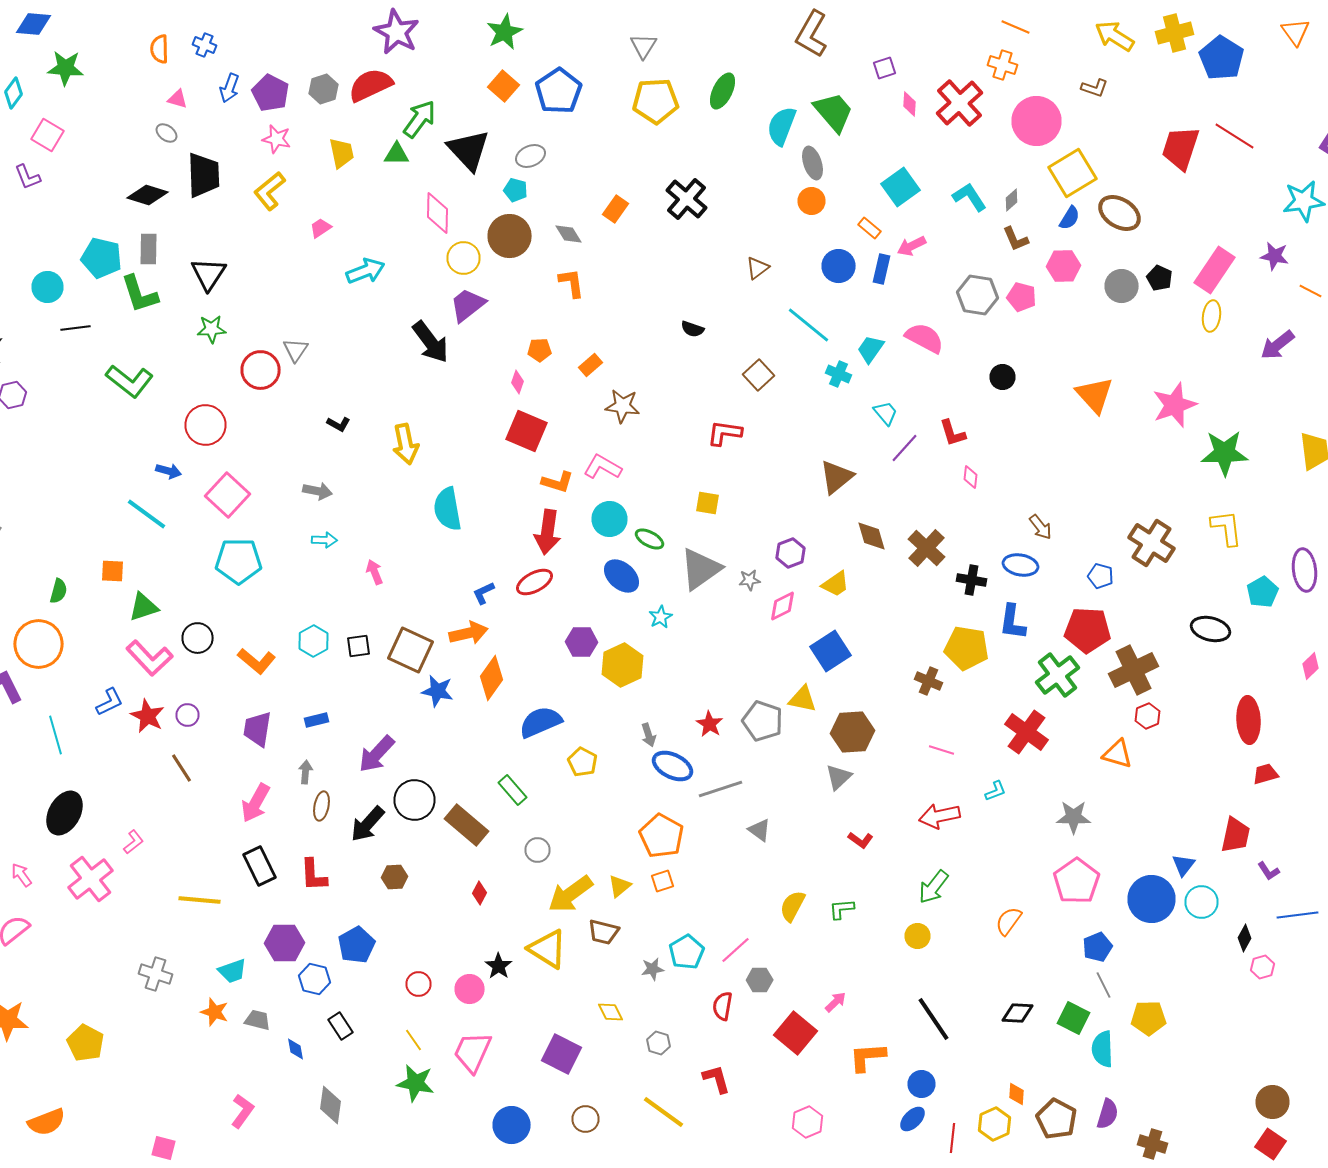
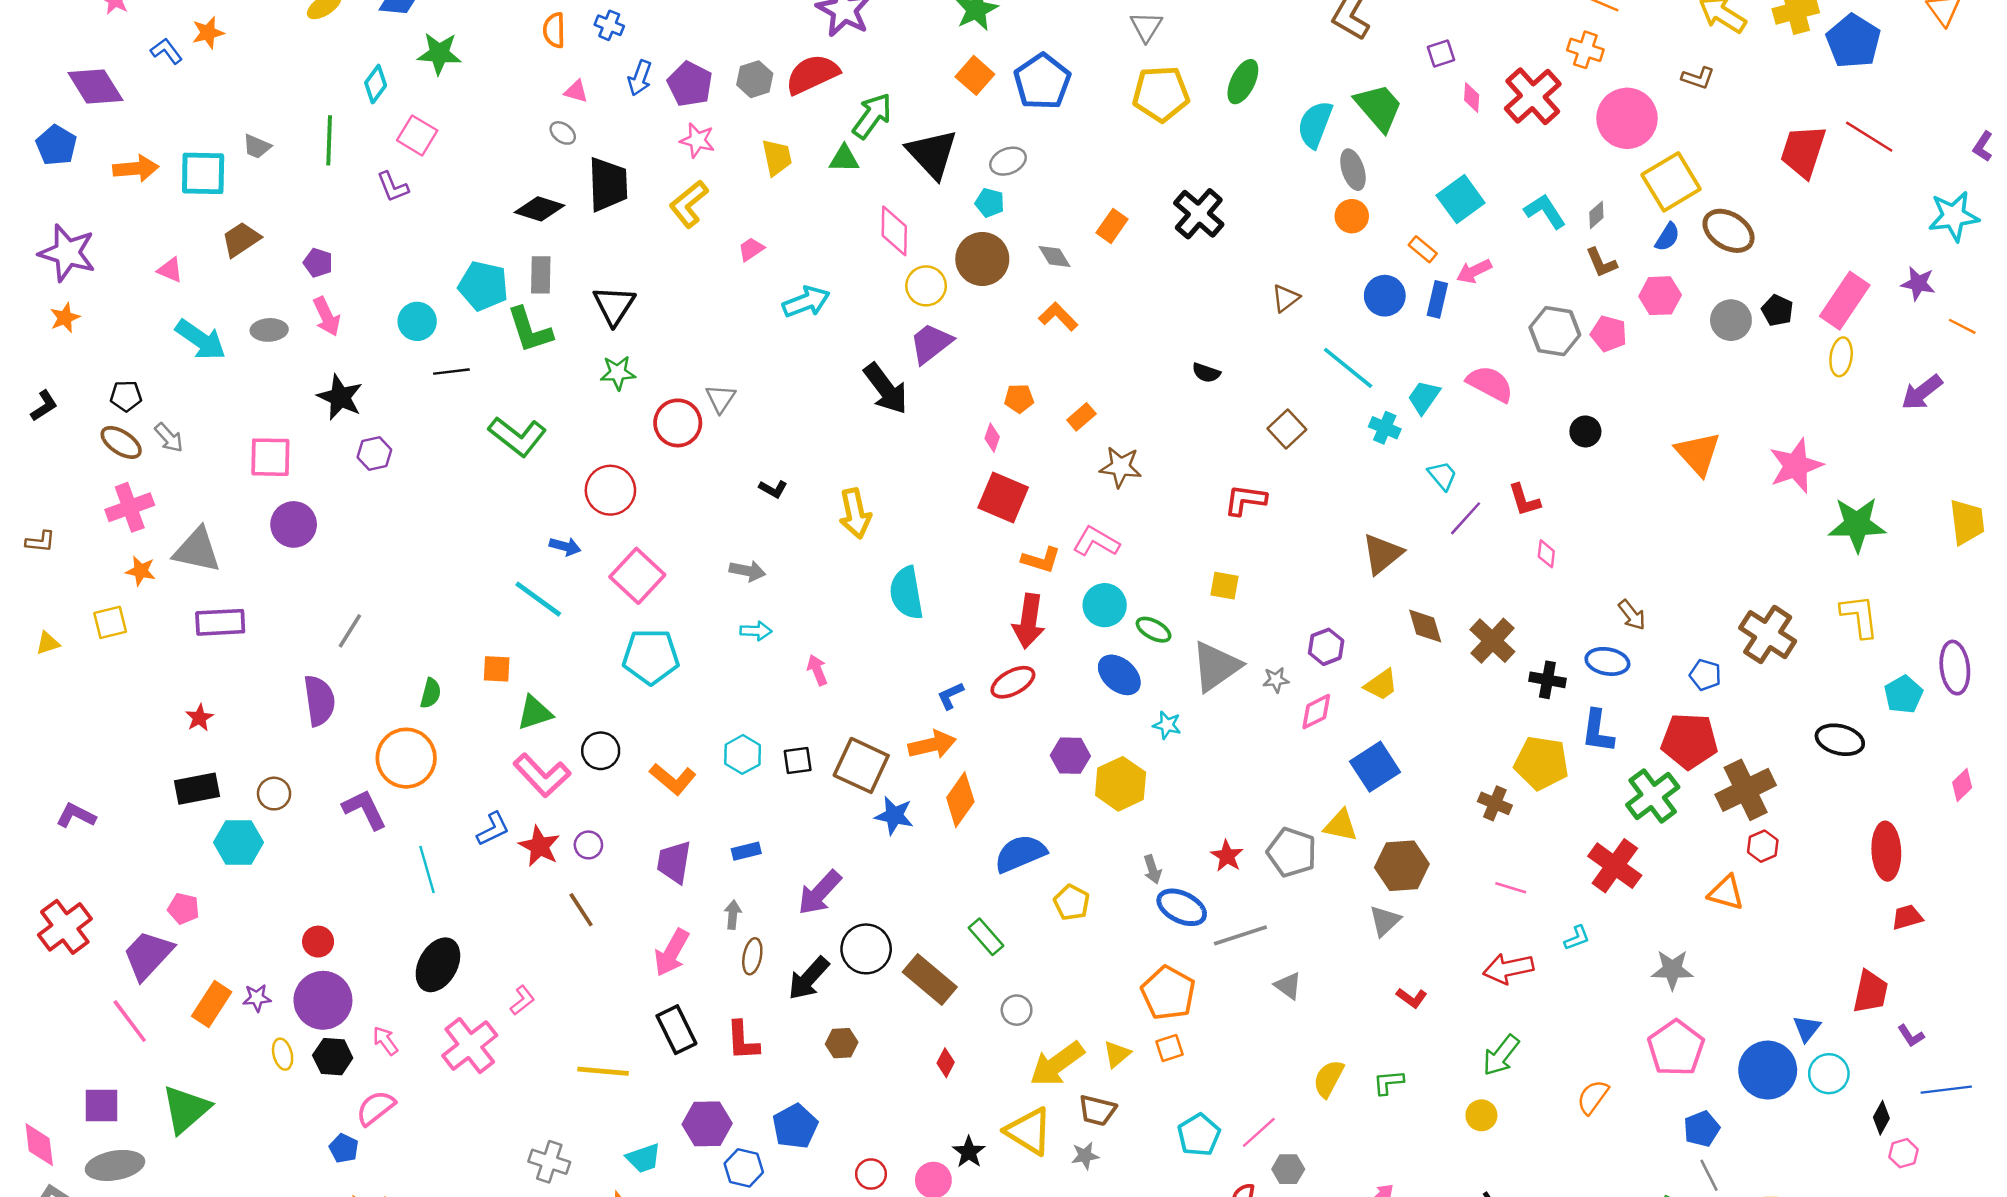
orange L-shape: (572, 283) -> (1058, 316), turned -36
cyan star: (660, 617) -> (1167, 725), turned -30
gray star: (652, 969) -> (1085, 1156), moved

